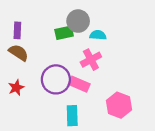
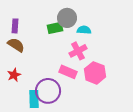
purple circle: (56, 79) -> (48, 91), moved
pink hexagon: (119, 105) -> (95, 73), moved
cyan rectangle: (72, 116) -> (34, 99), moved

